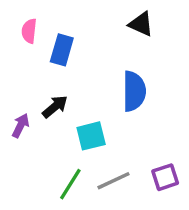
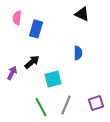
blue semicircle: (134, 91) -> (78, 53), size x0.6
gray line: (113, 181) -> (66, 105), turned -42
green line: (70, 184) -> (41, 107), turned -60

